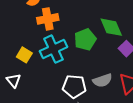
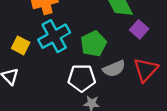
green pentagon: (85, 40) -> (94, 44), moved

